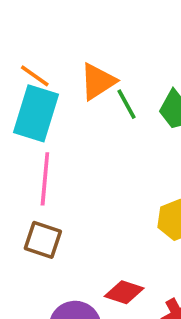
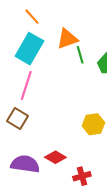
orange line: (35, 76) -> (32, 17), moved

